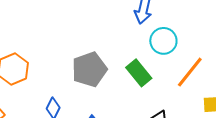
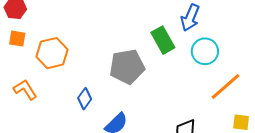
green rectangle: (139, 73) -> (163, 40), moved

